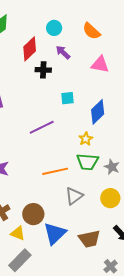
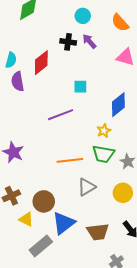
red diamond: (30, 49) -> (41, 63), moved
black cross: (43, 70) -> (68, 42), moved
cyan square: (68, 98) -> (80, 87), moved
gray rectangle: (20, 260) -> (41, 246), moved

